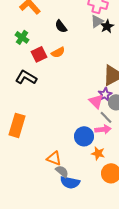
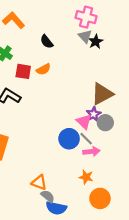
gray triangle: (97, 21) -> (85, 36), turned -40
red square: (39, 54) -> (23, 71), turned 35
gray line: (106, 117) -> (86, 139), moved
blue circle: (84, 136) -> (69, 139), moved

